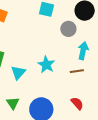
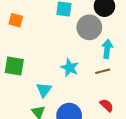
gray circle: (68, 29) -> (89, 27), size x1.5
cyan triangle: (18, 73) -> (44, 90), moved

